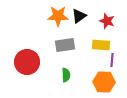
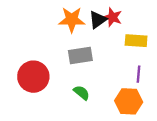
red star: (107, 21) -> (113, 17), moved
yellow rectangle: (101, 45) -> (136, 41), moved
green semicircle: (66, 75) -> (82, 93), turned -48

